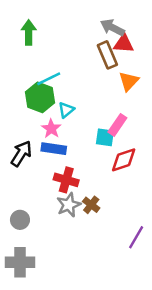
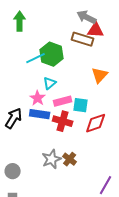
brown rectangle: (107, 55) -> (83, 39), turned -50
orange triangle: (129, 81) -> (100, 75), moved
green hexagon: (40, 97) -> (52, 54), moved
pink rectangle: (117, 125) -> (63, 101), moved, turned 42
red cross: (66, 180) -> (63, 121), moved

